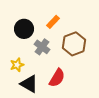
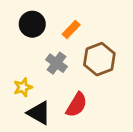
black circle: (24, 29) -> (32, 24), moved

